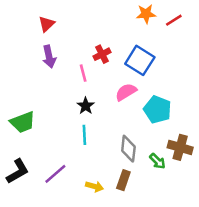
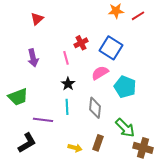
purple arrow: (49, 57) -> (33, 58), moved
brown cross: (180, 147) -> (143, 148), moved
gray diamond: (128, 149) -> (95, 108), moved
green arrow: (157, 161) -> (125, 128), size x1.5
black L-shape: (18, 171) -> (27, 143), moved
purple line: (55, 174) -> (43, 120), moved, turned 48

